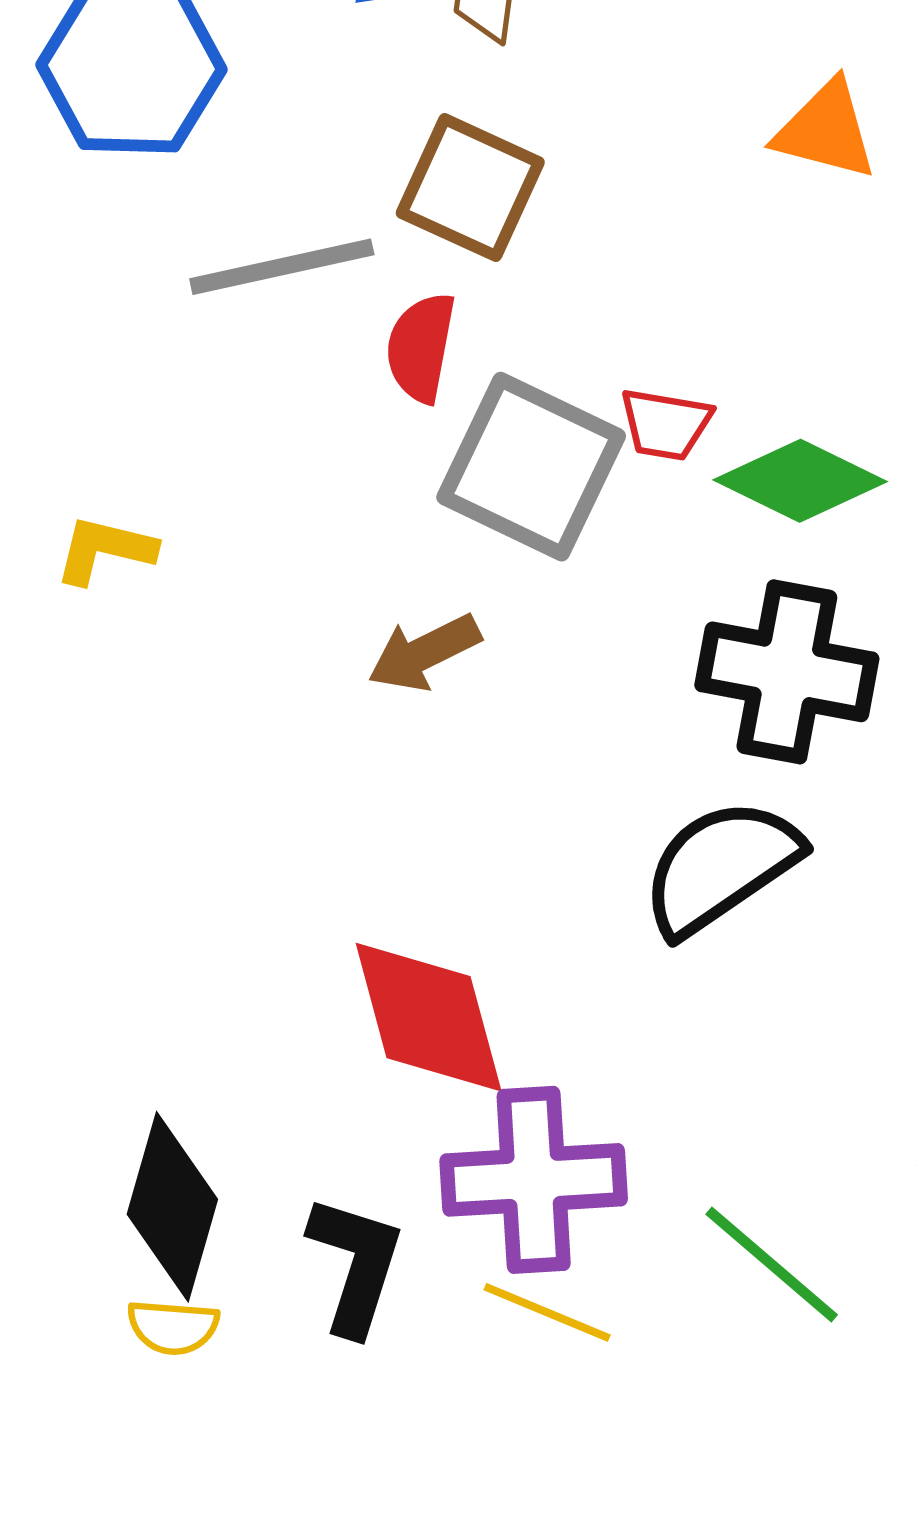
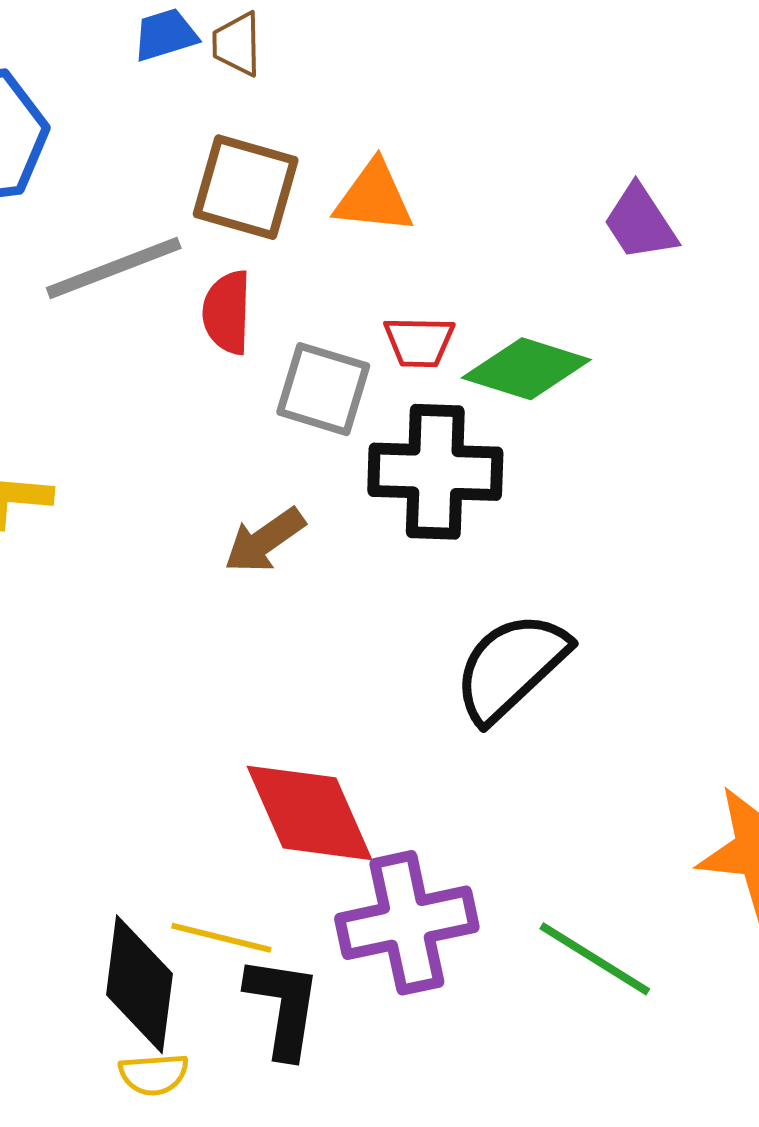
orange triangle: (826, 130) -> (374, 197), moved
gray square: (531, 467) -> (323, 389), size x0.7
black cross: (787, 672) -> (435, 472), moved
yellow line: (547, 1312) -> (221, 938), moved

